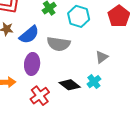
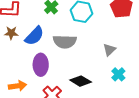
cyan cross: (94, 82) -> (118, 74), moved

